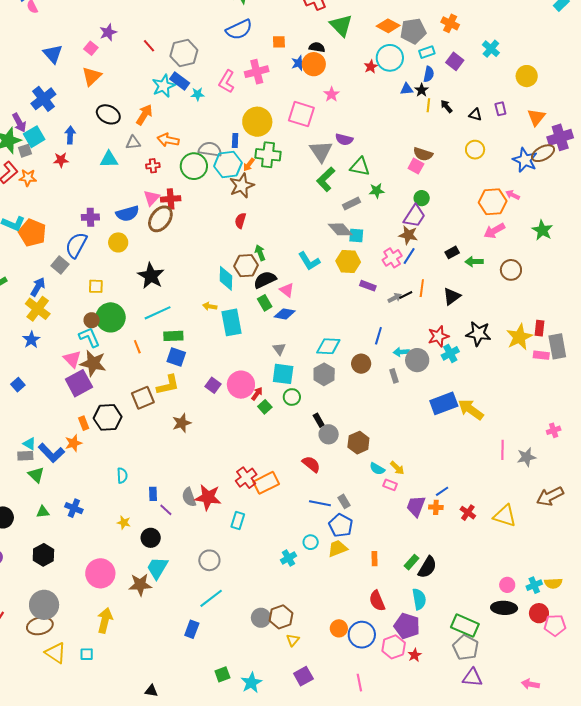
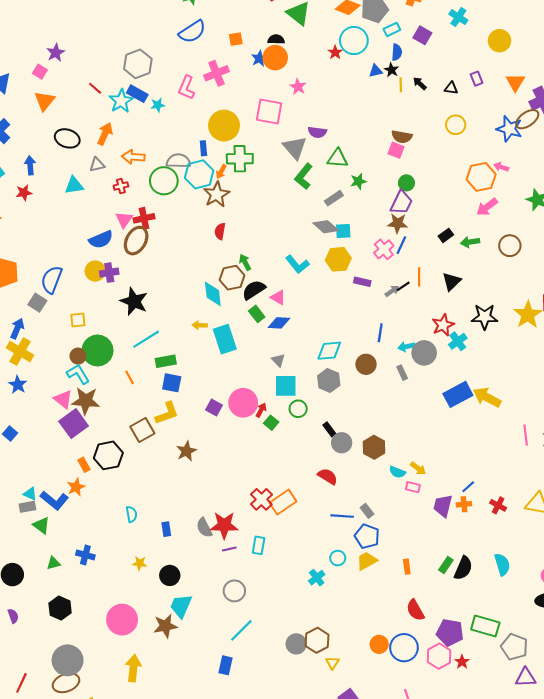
red line: (149, 46) -> (95, 88), moved
purple cross: (90, 217) -> (109, 273), moved
purple line: (166, 510) -> (229, 549), moved, turned -48
cyan semicircle: (419, 599) -> (502, 564), moved
green rectangle: (465, 626) -> (485, 626), moved

